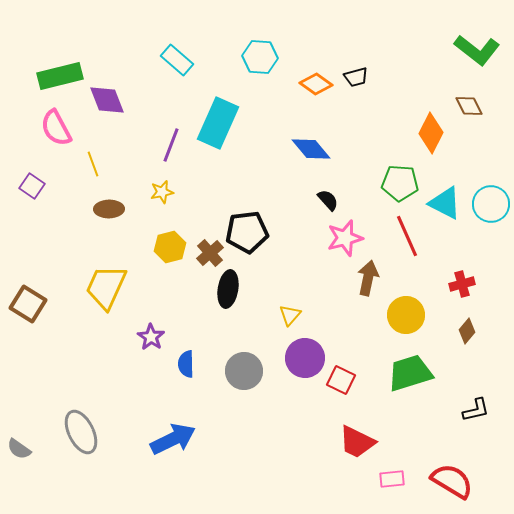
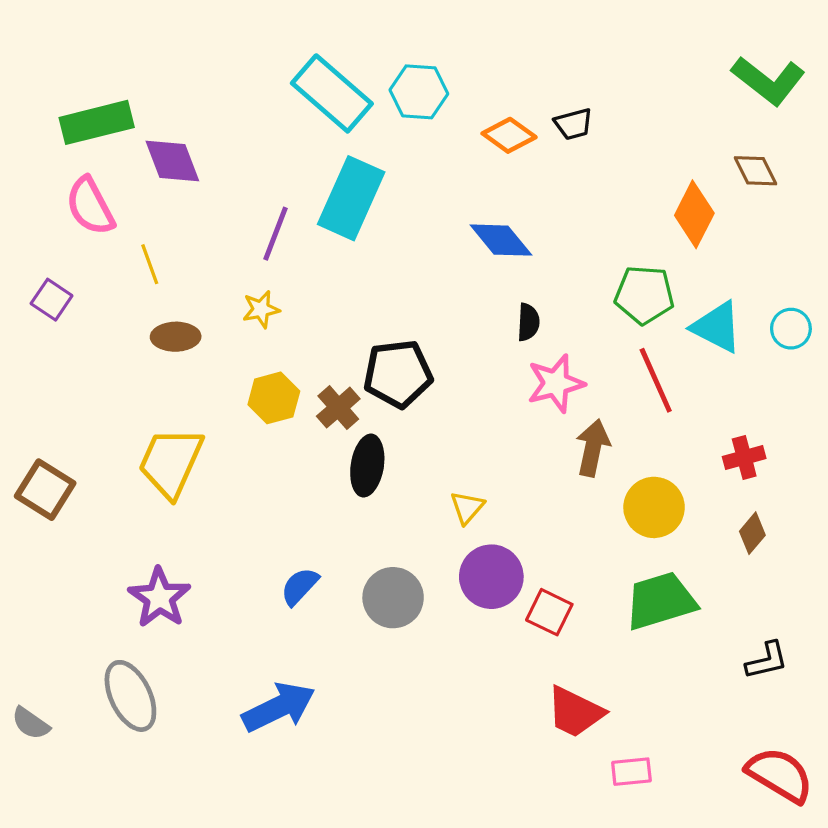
cyan rectangle: (177, 60) -> (332, 93), moved, size x1.5
black semicircle: (328, 200) -> (528, 322), turned 45
cyan circle: (491, 204) -> (791, 329), size x0.7
purple star: (151, 337) -> (159, 598), moved, size x1.4
blue semicircle: (186, 364) -> (300, 586), turned 44
red semicircle: (452, 481) -> (780, 775), moved

